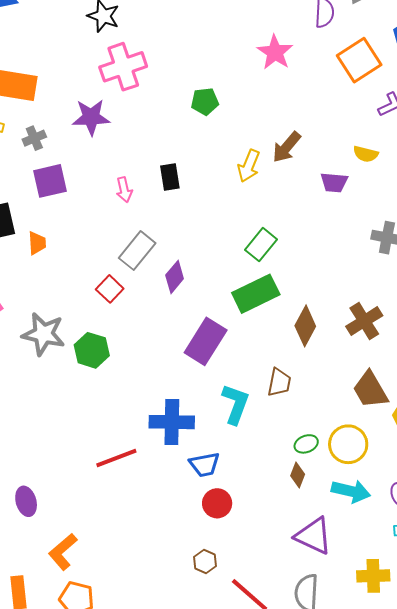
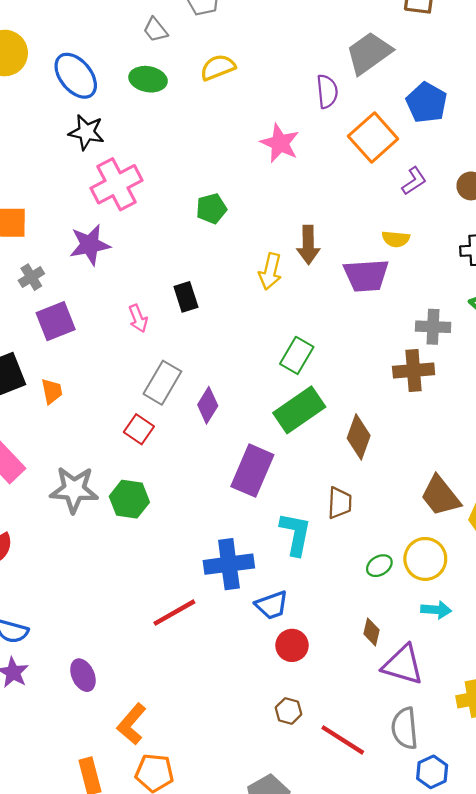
brown arrow: (287, 147) -> (308, 245), turned -32
purple trapezoid: (334, 182) -> (366, 275), size x1.5
brown cross: (364, 321) -> (414, 370), moved, turned 36
brown diamond: (298, 475) -> (372, 632), moved
cyan arrow: (351, 491) -> (436, 610), size x0.7

